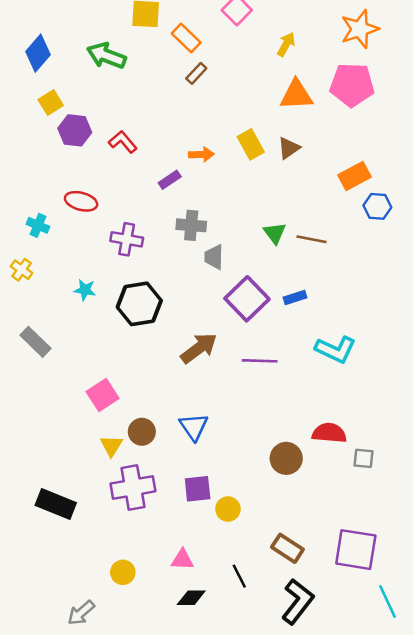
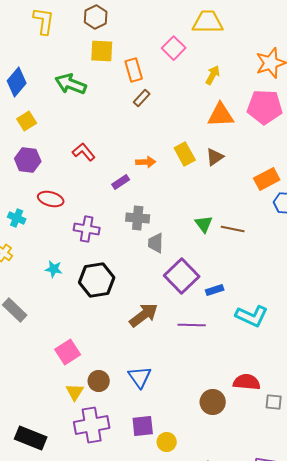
orange rectangle: (186, 38) -> (134, 70), turned 30
purple hexagon: (75, 130) -> (28, 160), moved
blue rectangle: (295, 298) -> (215, 290), moved

